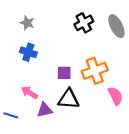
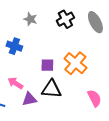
gray star: (27, 23) -> (30, 19), moved
orange cross: (95, 71) -> (75, 63), turned -30
pink semicircle: (115, 96) -> (94, 98), moved

